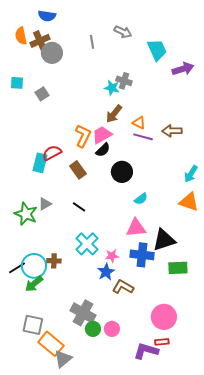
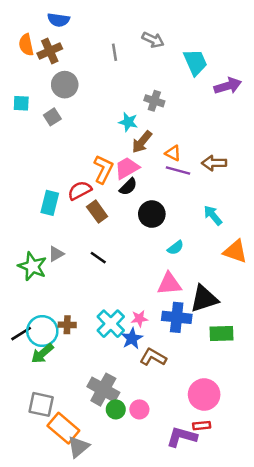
gray circle: (52, 53) -> (65, 85), moved
cyan star: (112, 88) -> (128, 122), moved
red semicircle: (52, 153) -> (80, 190), moved
cyan arrow: (191, 174) -> (213, 215), moved, turned 108
cyan cross: (87, 244) -> (111, 324), moved

